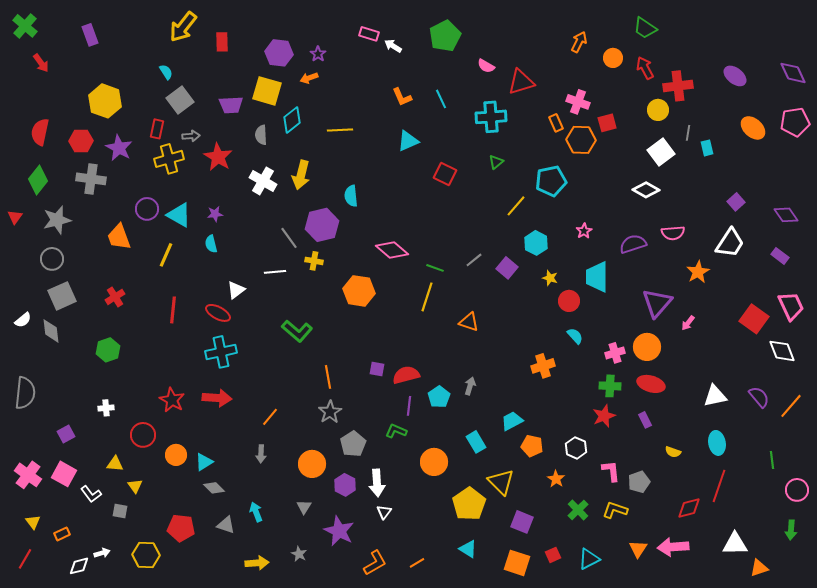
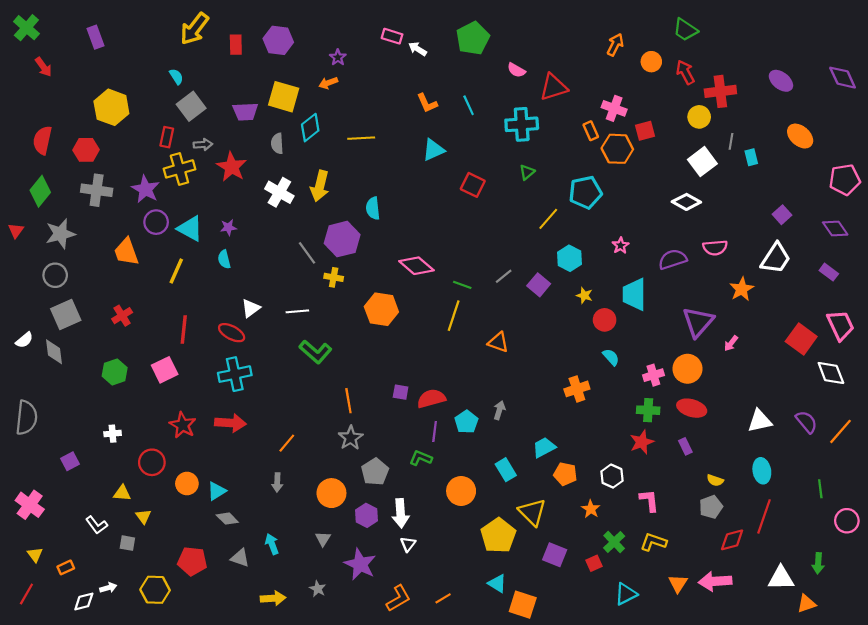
purple hexagon: (279, 53) -> (278, 40), moved
pink pentagon: (795, 122) -> (845, 180), moved
purple star: (119, 148) -> (145, 189), moved
white line: (275, 272) -> (297, 311), moved
pink square: (64, 474) -> (165, 370), moved, turned 35
gray pentagon: (639, 482) -> (711, 507), moved
green arrow: (791, 530) -> (818, 563), moved
red square: (553, 555) -> (594, 563), moved
orange square: (517, 563) -> (523, 605), moved

